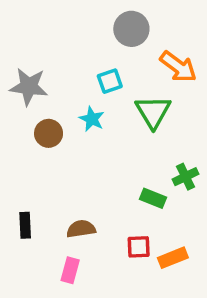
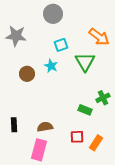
gray circle: (131, 29) -> (53, 14), moved
gray star: (29, 87) -> (16, 36), moved
orange rectangle: (173, 258) -> (96, 143), turned -35
pink rectangle: (70, 270) -> (39, 150), size x1.5

